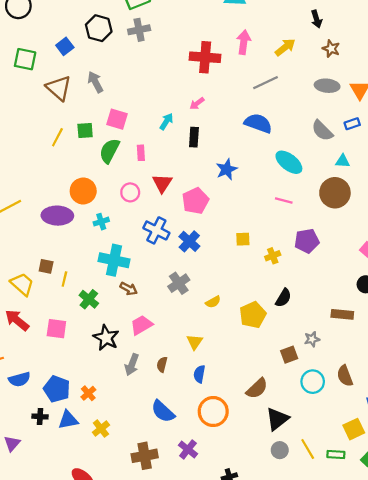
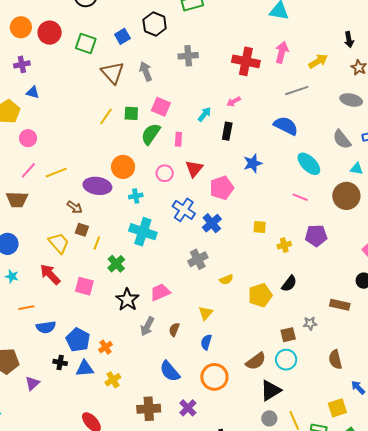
gray cross: (139, 30) -> (188, 56), moved
brown arrow: (129, 289) -> (75, 207), moved
cyan circle: (313, 382) -> (286, 360), moved

